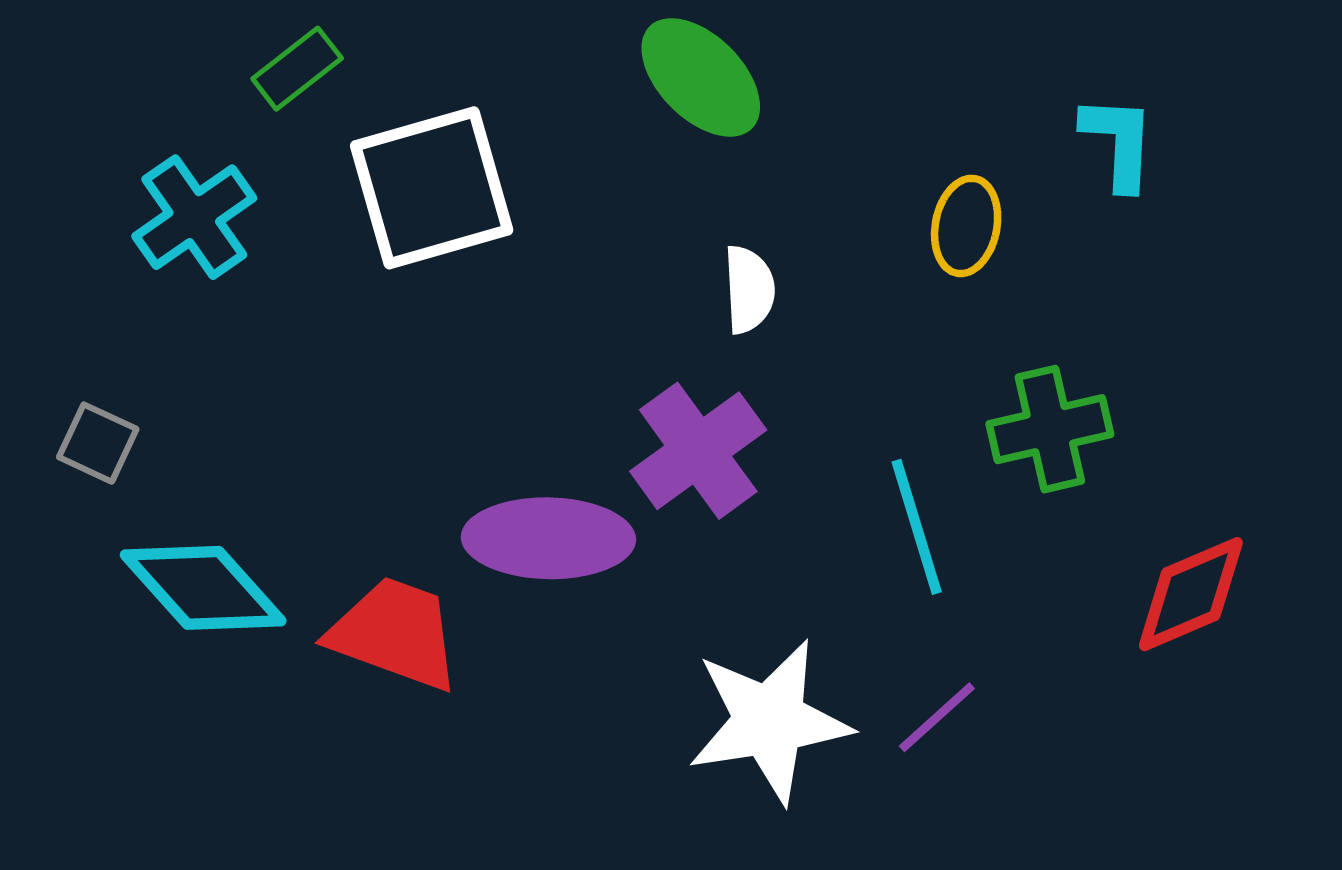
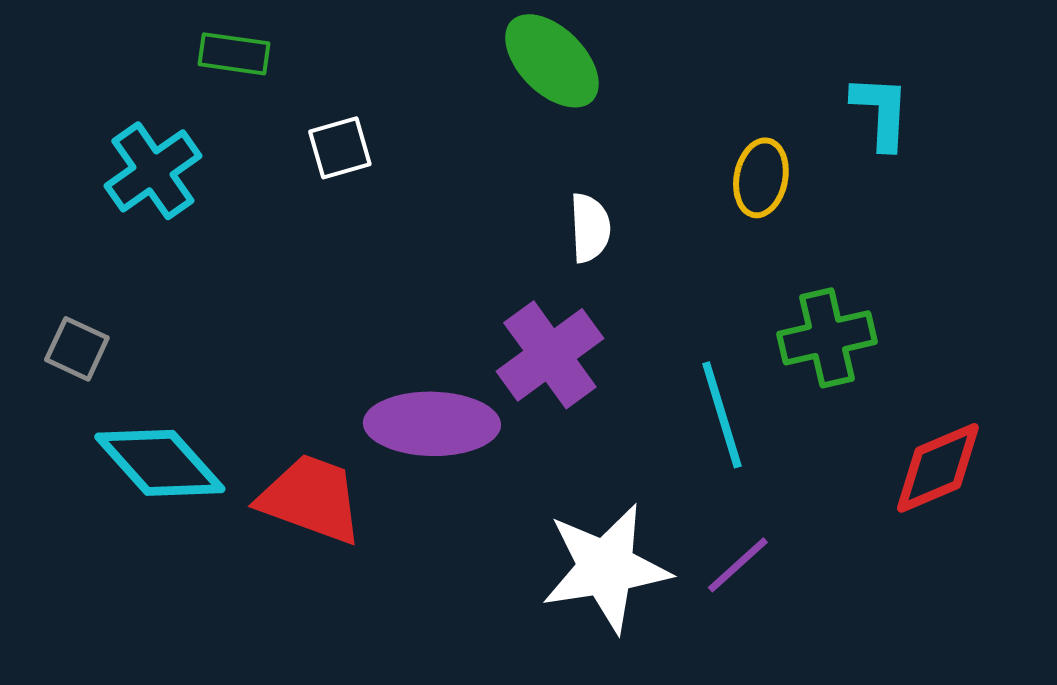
green rectangle: (297, 69) -> (234, 54), turned 46
white square: (432, 188) -> (340, 148), size x0.5

